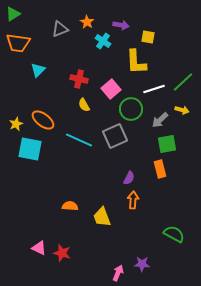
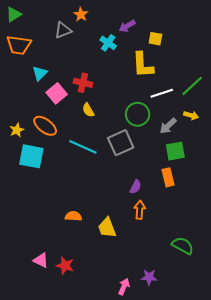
orange star: (87, 22) -> (81, 14), moved
purple arrow: (121, 25) -> (127, 26), turned 140
pink square: (111, 89) -> (57, 93), moved

